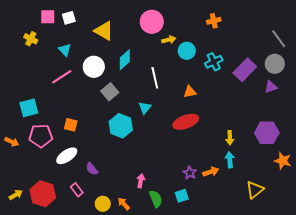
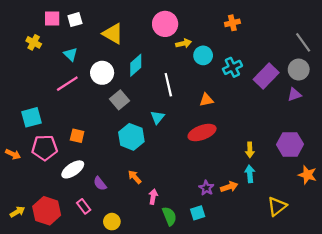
orange arrow: (124, 204) -> (135, 177), moved

